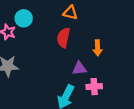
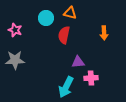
cyan circle: (24, 18) -> (46, 18), moved
orange arrow: (98, 48) -> (104, 33), moved

